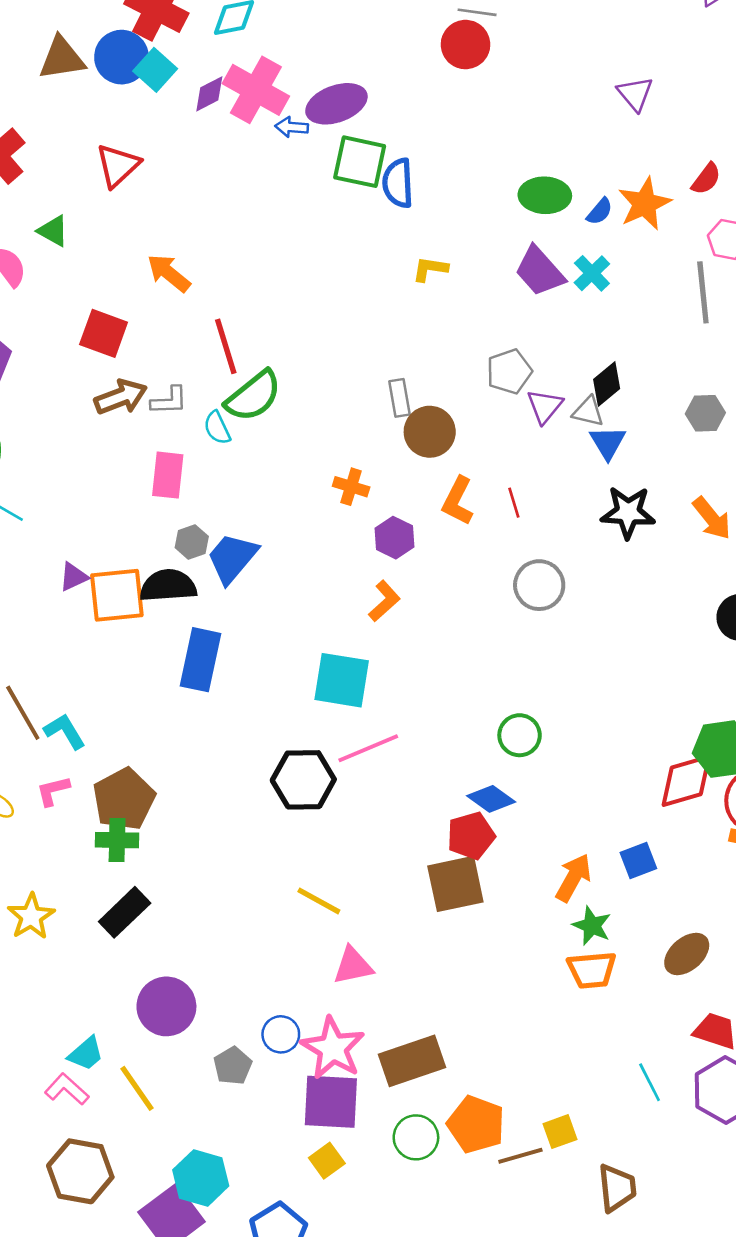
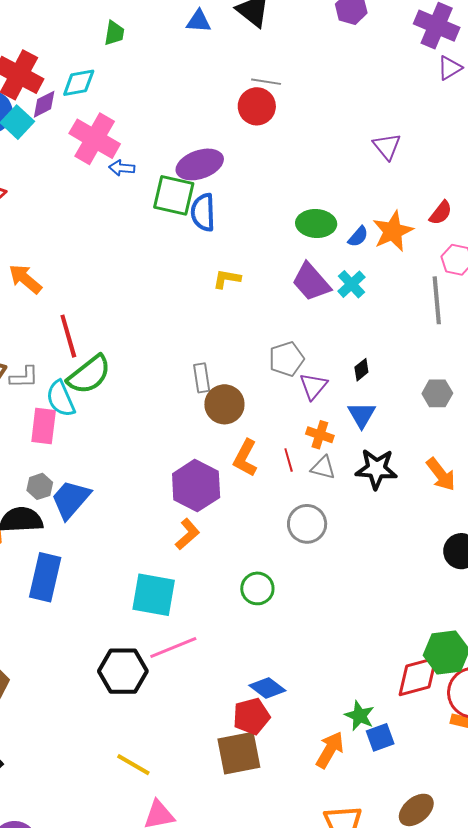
purple diamond: (209, 94) -> (44, 104), moved
purple ellipse: (336, 104) -> (200, 164), moved
black diamond: (607, 384) -> (361, 370), size x0.7
gray triangle: (588, 412) -> (323, 468), moved
cyan semicircle: (217, 428) -> (61, 399), size x1.4
pink rectangle: (168, 475) -> (44, 426), moved
orange cross: (351, 487) -> (320, 435), moved
purple hexagon: (394, 538) -> (196, 486), size x1.6
green circle: (520, 735) -> (257, 588), moved
green star: (592, 926) -> (360, 716), moved

